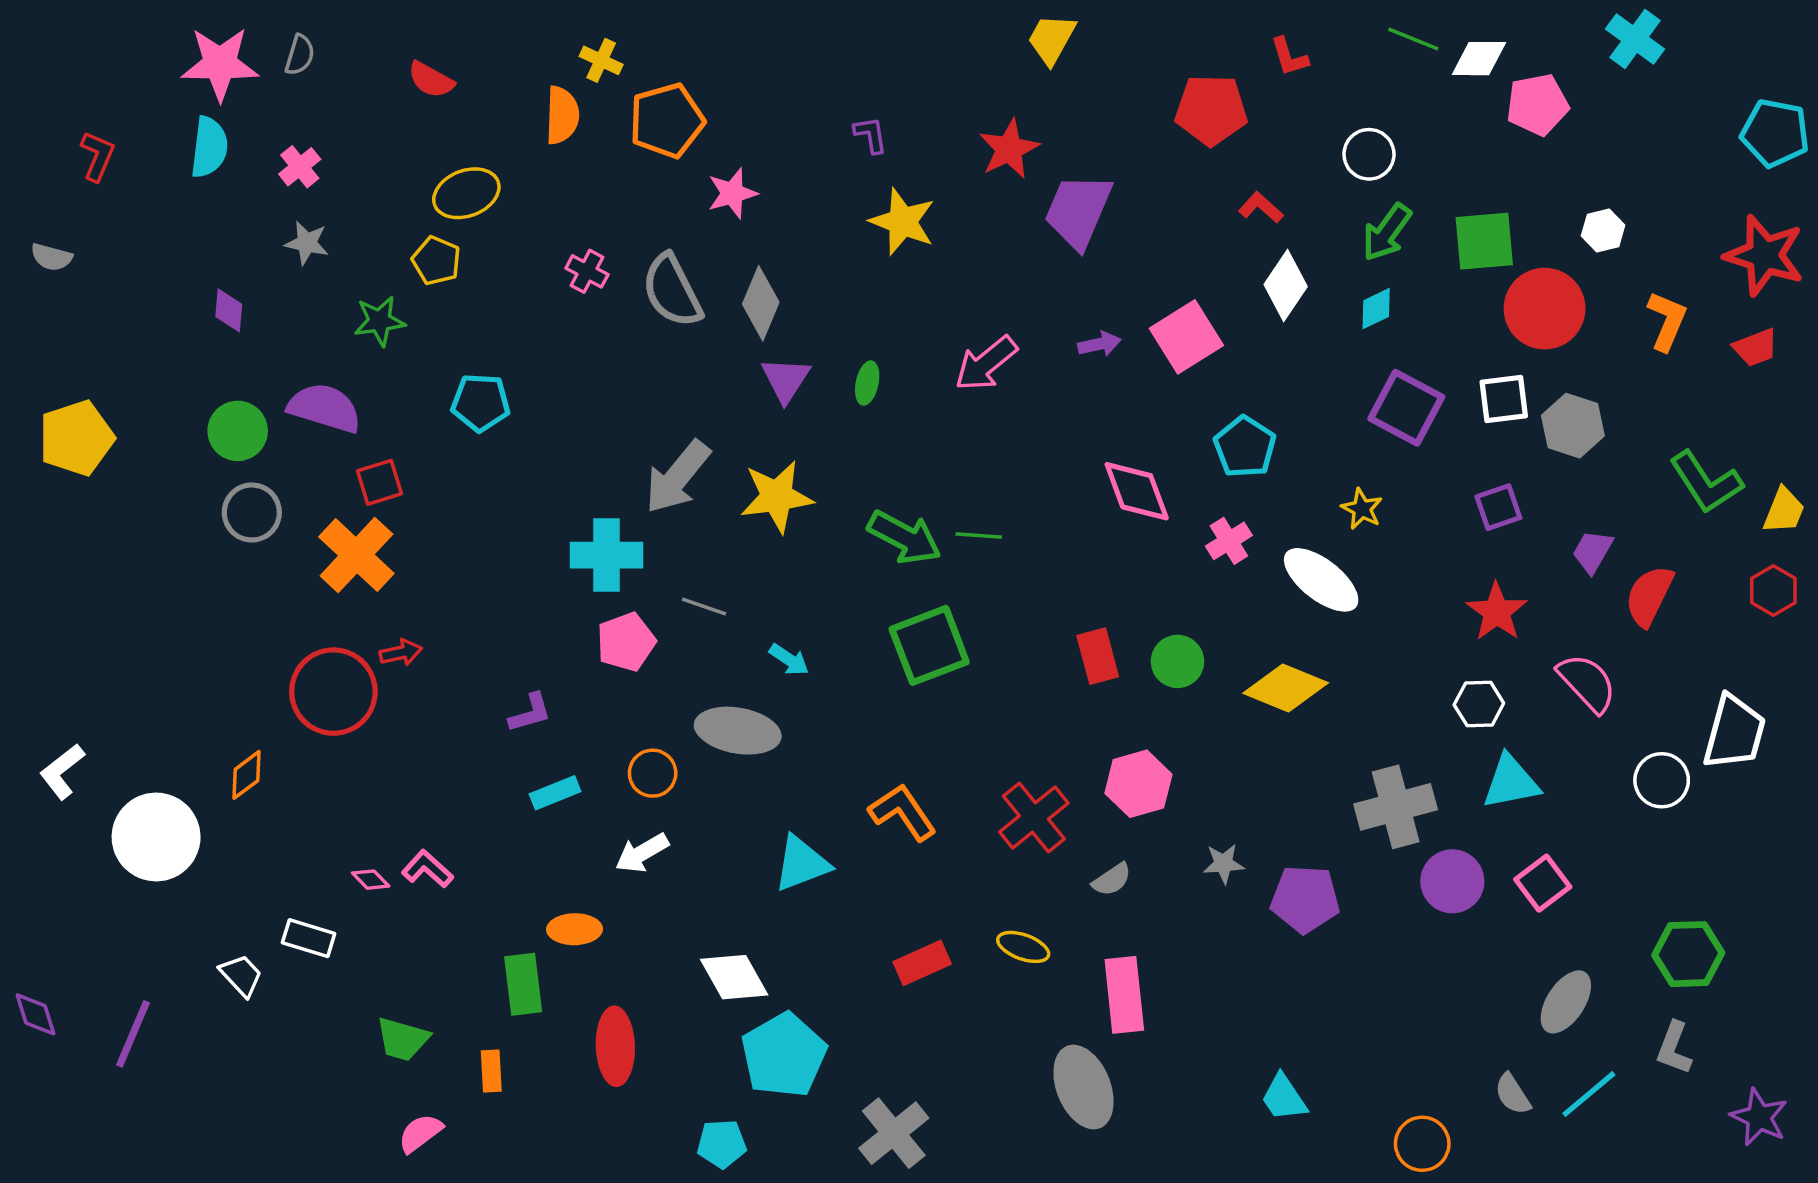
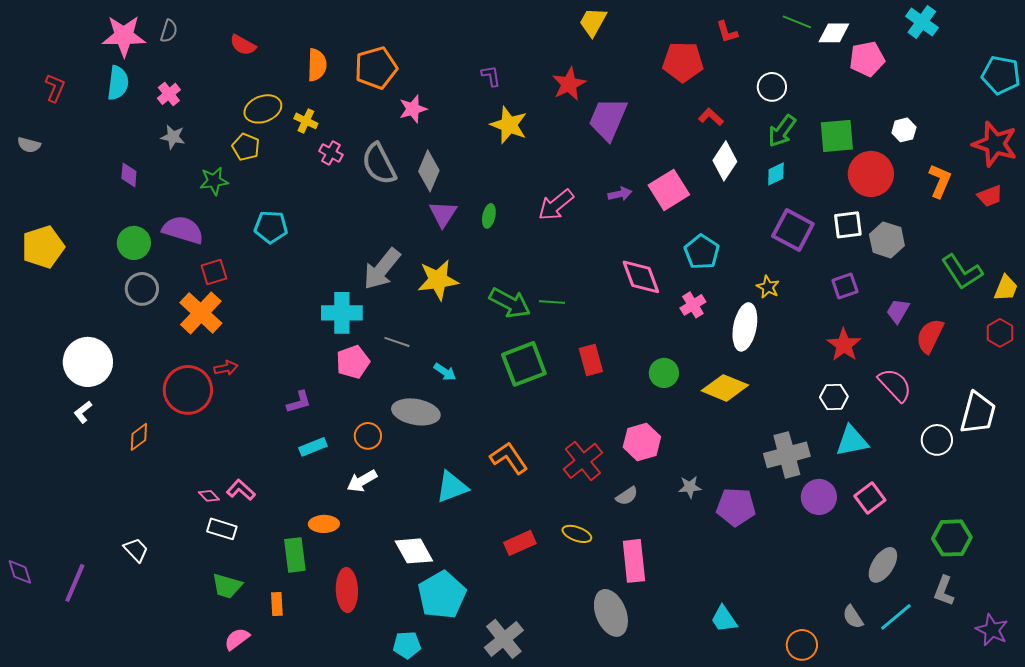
yellow cross: (601, 60) -> (306, 121), moved
white ellipse: (1321, 580) -> (745, 327), turned 63
red rectangle: (1098, 656) -> (591, 360), moved
white L-shape: (62, 771) -> (83, 412), moved, size x0.7
white circle: (156, 837) -> (88, 362), moved
white rectangle: (309, 938) -> (222, 529), moved

